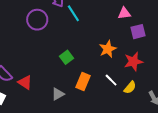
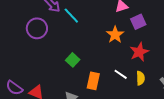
orange star: (108, 49) -> (115, 35), moved
yellow semicircle: (130, 87) -> (140, 78), turned -32

